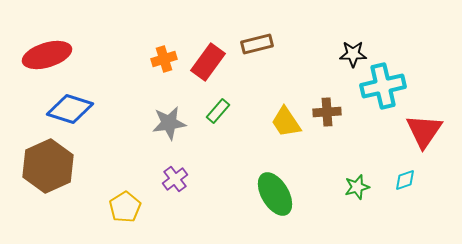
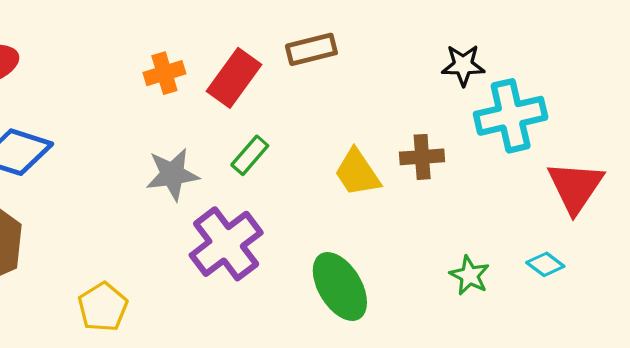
purple cross: (175, 179) -> (226, 244), moved, size x1.8
cyan diamond: (405, 180) -> (545, 264), turned 55
green star: (357, 187) -> (469, 275), turned -30

